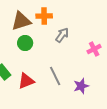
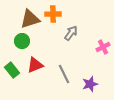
green circle: (25, 43) -> (22, 41), moved
red triangle: (26, 81) -> (35, 65), moved

